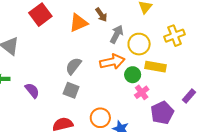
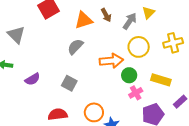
gray arrow: (117, 34) -> (130, 21), moved
gray semicircle: (73, 66) -> (75, 47), moved
yellow rectangle: (155, 67) -> (161, 80), moved
purple semicircle: (32, 90) -> (32, 79), turned 91

